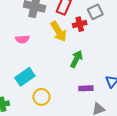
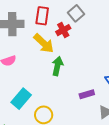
green arrow: (76, 59) -> (57, 66), moved

